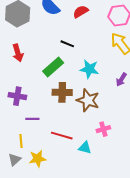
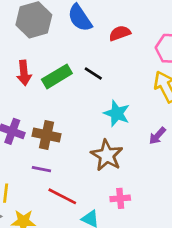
green rectangle: (53, 67) -> (57, 76), moved
brown cross: (62, 92) -> (46, 135), moved
purple line: (32, 119) -> (41, 169), moved

